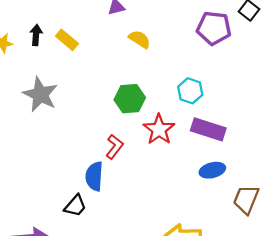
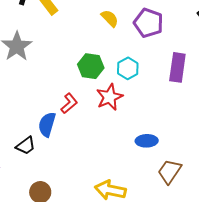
purple pentagon: (214, 28) -> (148, 23), moved
cyan hexagon: (190, 91) -> (128, 68), moved
purple rectangle: (208, 129) -> (177, 67), moved, turned 68

